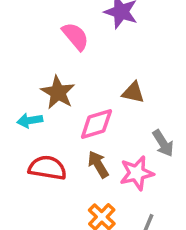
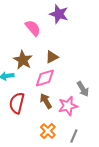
brown triangle: (133, 92) -> (52, 57), moved, turned -40
red semicircle: (47, 168) -> (17, 103), turned -85

